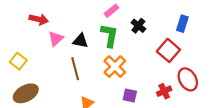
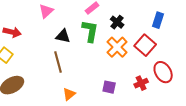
red arrow: (39, 19) -> (12, 32), moved
pink triangle: (56, 39) -> (46, 11), moved
orange cross: (115, 67) -> (117, 47), moved

